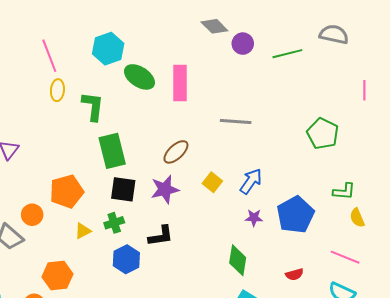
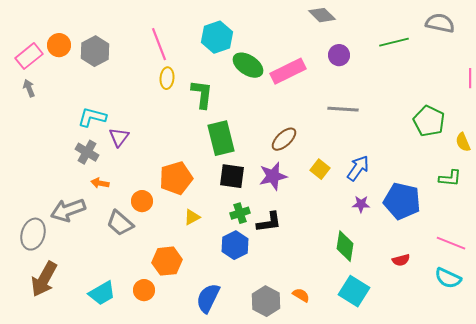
purple circle: (243, 44) -> (339, 55), moved
pink rectangle: (180, 83) -> (288, 71), turned 64
blue pentagon: (295, 215) -> (402, 201), turned -30
yellow semicircle: (357, 218) -> (463, 142), moved
green cross: (114, 223) -> (240, 213), moved

